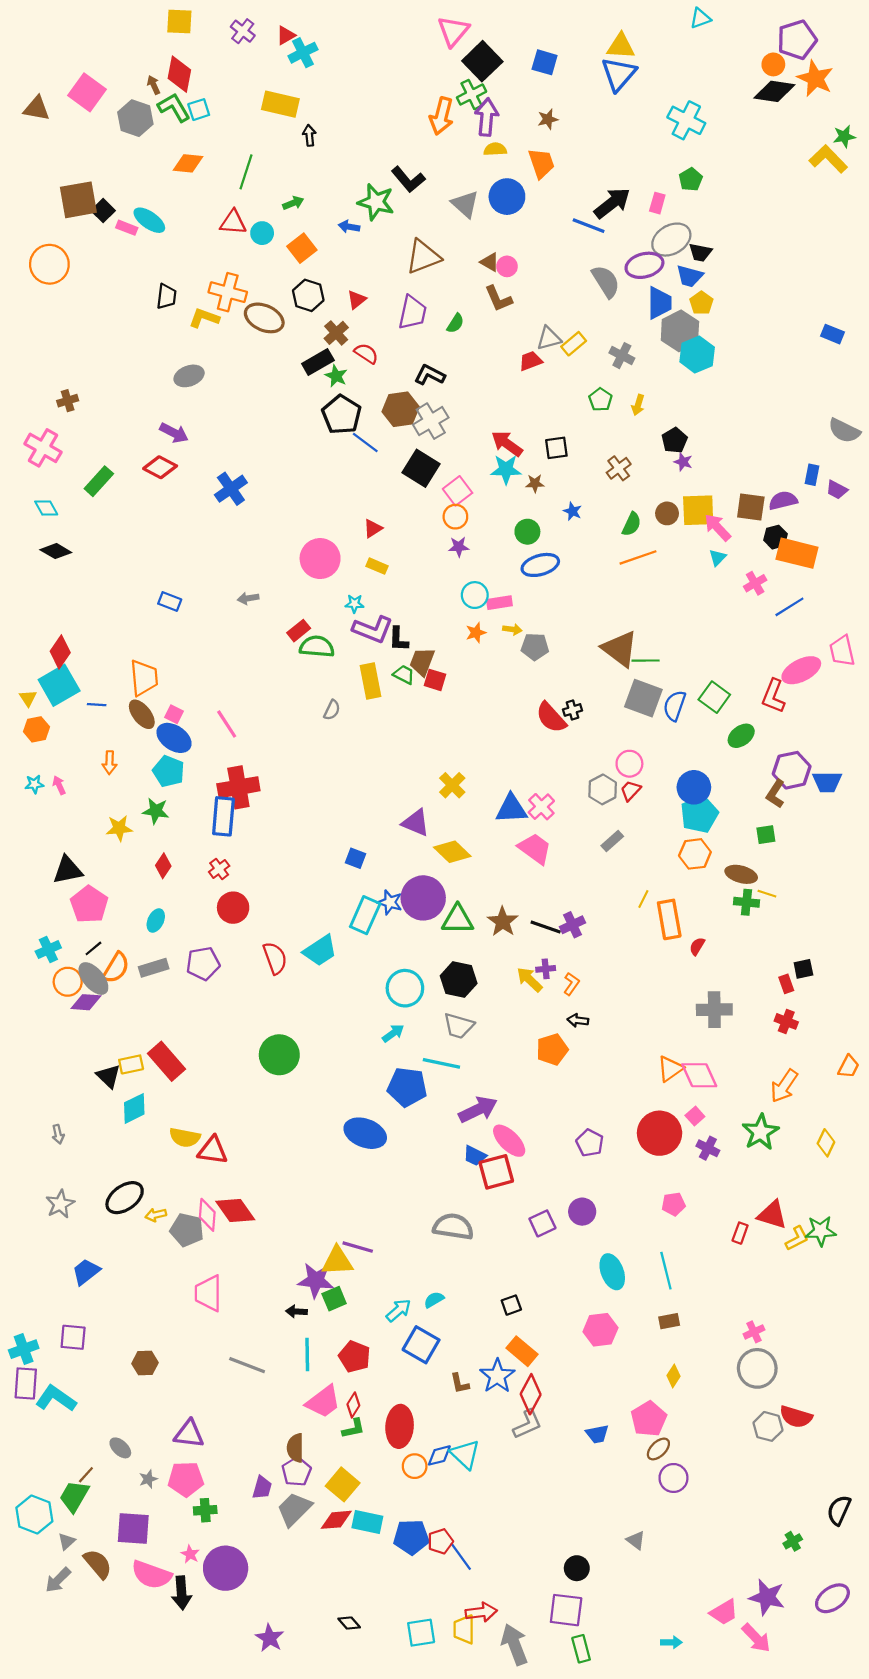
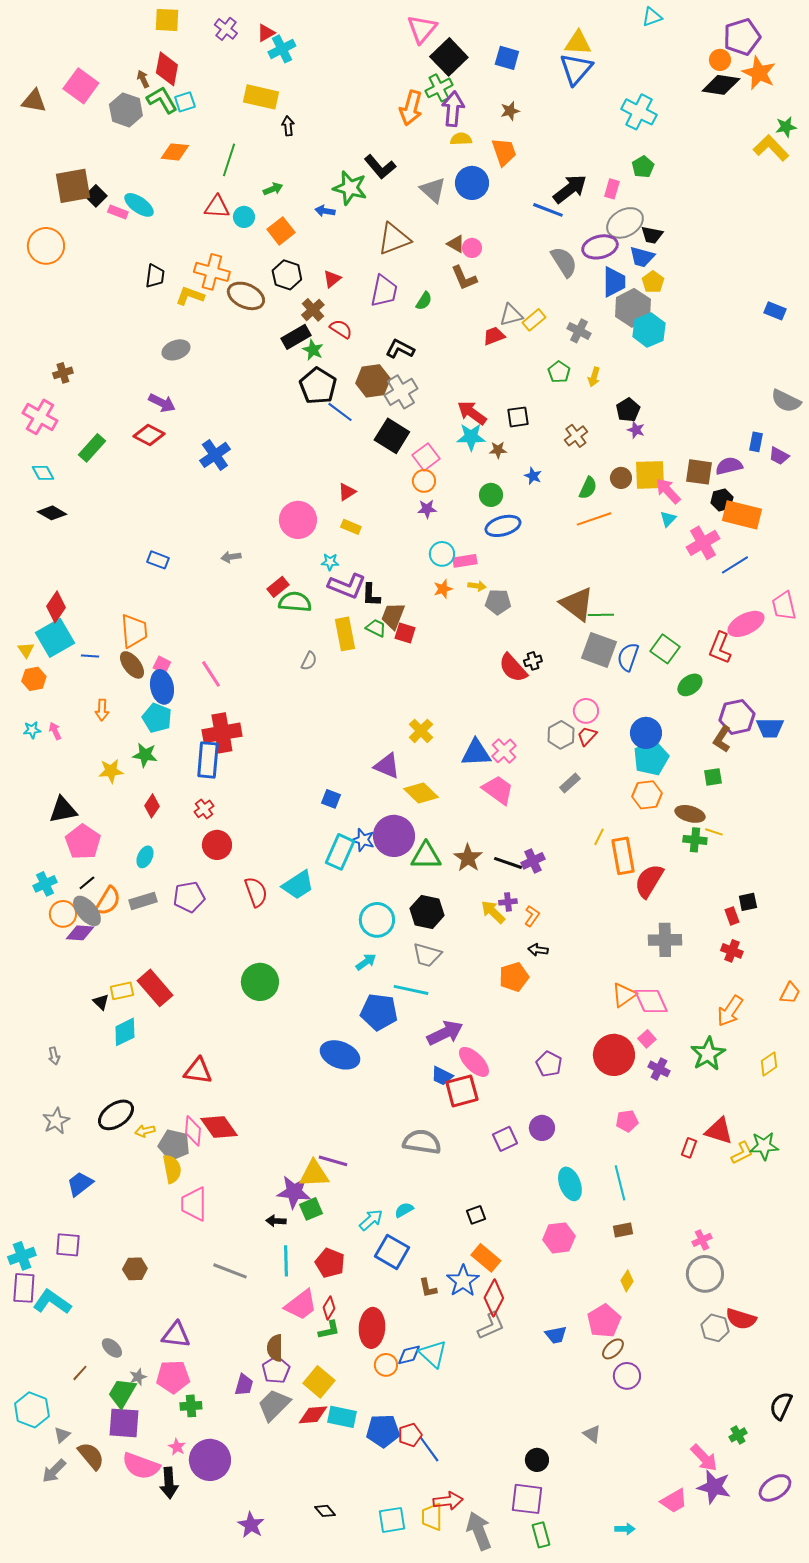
pink cross: (755, 583) -> (703, 543), size x1.5
blue ellipse: (174, 738) -> (162, 687), turned 44
red semicircle: (697, 946) -> (649, 881), size x2.0
black triangle: (108, 1076) -> (101, 1002), size x0.7
yellow semicircle: (185, 1137) -> (172, 1169), moved, turned -112
yellow diamond: (826, 1143) -> (769, 1064), turned 30
green trapezoid: (74, 1496) -> (122, 1393), moved
pink arrow: (756, 1638) -> (704, 1458), moved

